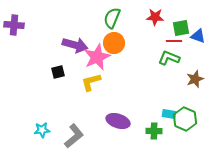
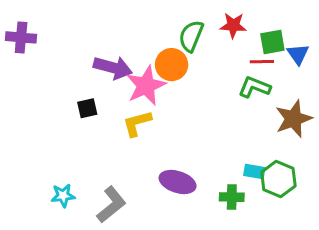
green semicircle: (112, 18) -> (191, 36), moved
blue triangle: (198, 36) -> (298, 54), turned 35
brown star: (195, 79) -> (293, 119), size x1.4

